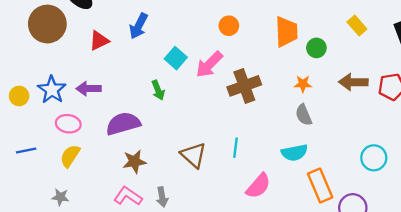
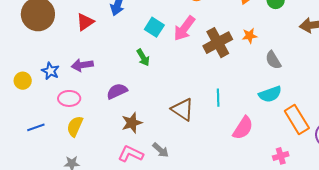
orange star: (303, 84) -> (250, 36), moved
blue star: (52, 90) -> (50, 71), size x0.7
purple semicircle: (123, 124) -> (117, 91), size x0.7
gray arrow: (162, 197) -> (161, 150), turned -30

